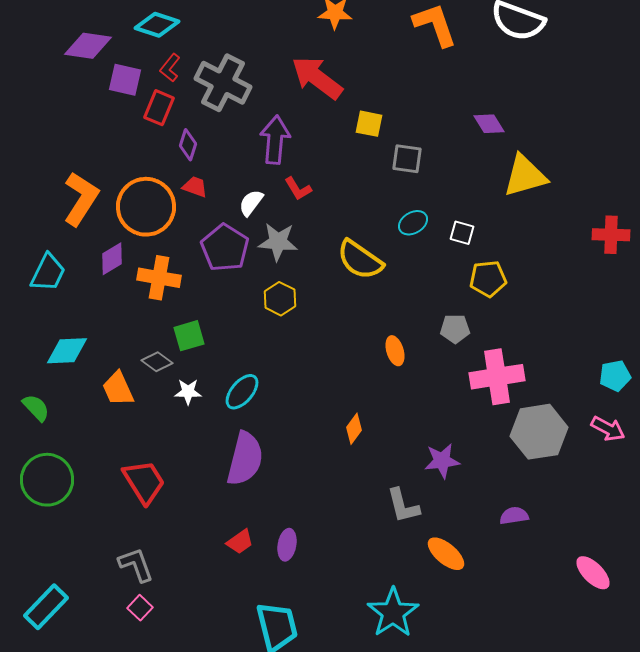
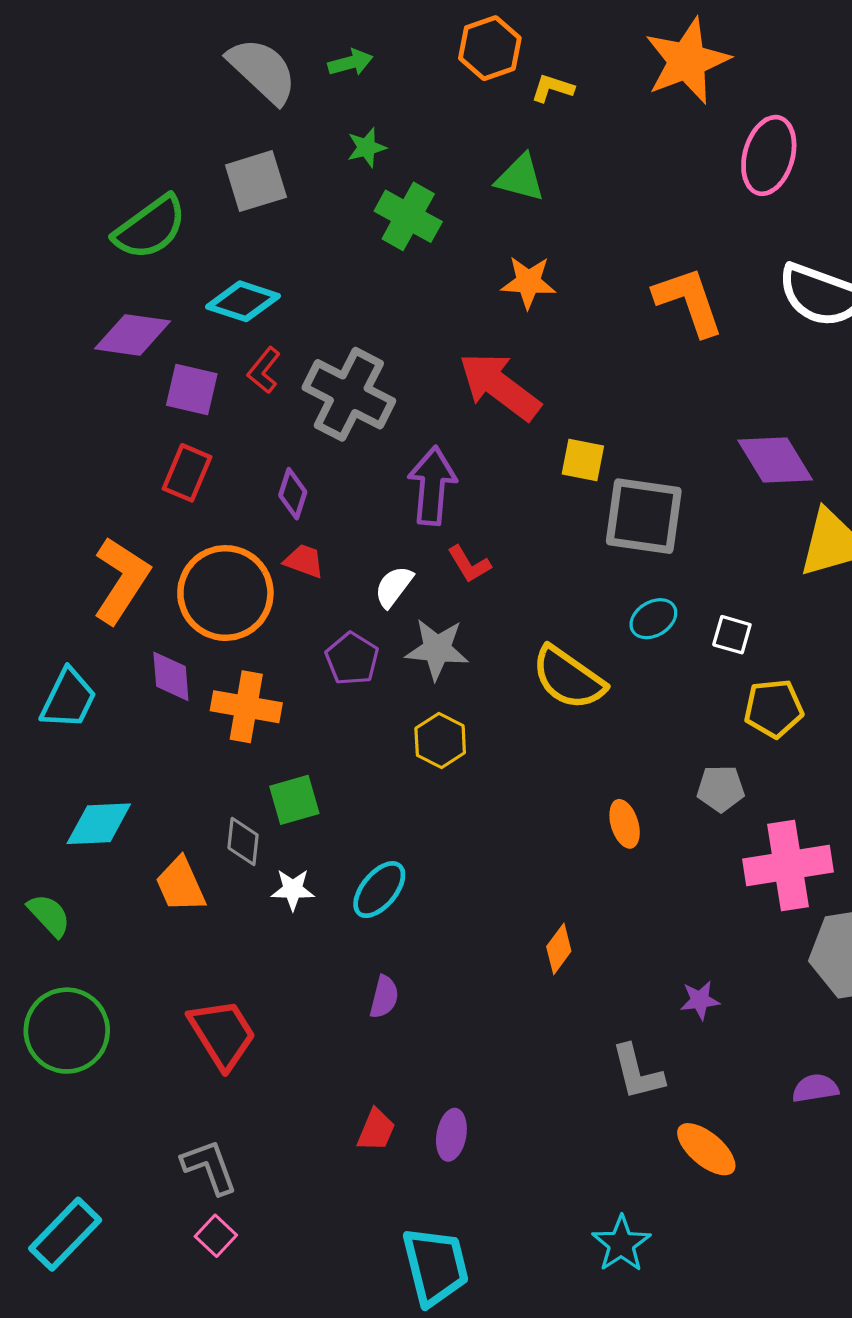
red rectangle: (159, 108) -> (187, 473), moved
purple diamond: (489, 124) -> (775, 460), size x1.5
gray square: (407, 159) -> (644, 516), size x1.6
purple pentagon: (225, 248) -> (352, 659), size x0.7
purple diamond: (112, 259) -> (171, 676), turned -64
gray diamond: (157, 362) -> (243, 841), turned 60
purple semicircle: (245, 459) -> (384, 997), size x0.5
purple star: (442, 461) -> (700, 1000), size x0.7
red trapezoid: (240, 542) -> (376, 1130), turned -32
cyan star: (393, 613) -> (621, 1244), size x0.7

